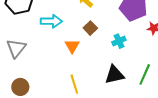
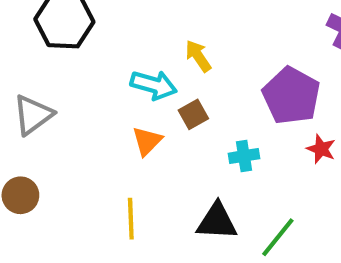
cyan arrow: (51, 21) -> (154, 85), moved

